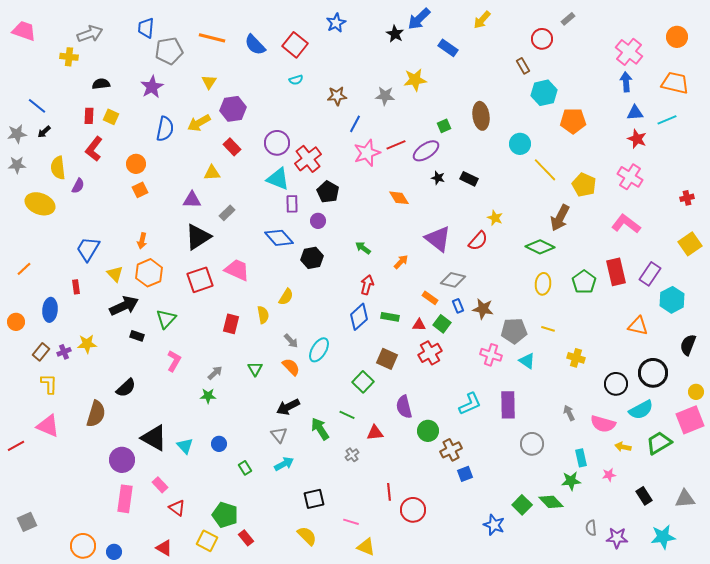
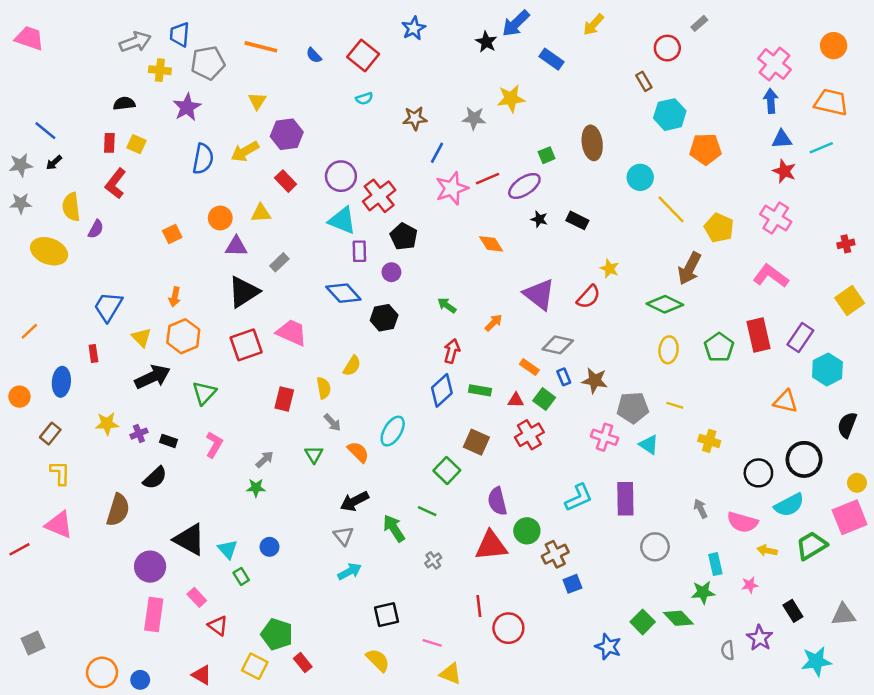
gray arrow: (90, 34) -> (135, 42), moved
blue semicircle: (255, 45) -> (314, 55), size x0.6
yellow cross: (69, 57) -> (160, 70), moved
orange circle: (136, 164) -> (220, 218), moved
black rectangle: (137, 336) -> (169, 441), moved
gray arrow: (291, 341) -> (332, 422), moved
purple cross: (64, 352) -> (139, 434), moved
red triangle: (375, 433) -> (491, 546), moved, size x1.6
green rectangle: (245, 468) -> (241, 576), moved
purple star: (617, 538) -> (760, 638), moved, turned 30

